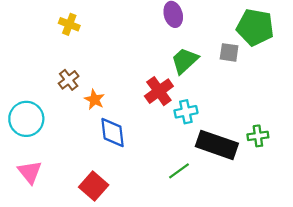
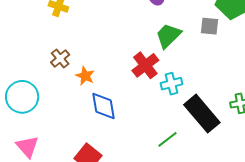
black rectangle: (217, 145) -> (202, 114), turned 33

